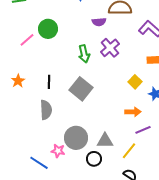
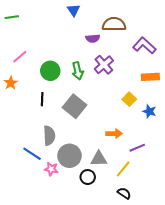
green circle: (48, 29) -> (50, 71), moved
orange star: (18, 81) -> (11, 83), moved
gray semicircle: (46, 110) -> (49, 136), moved
orange arrow: (133, 112) -> (114, 134), moved
blue line: (39, 163) -> (32, 154), moved

